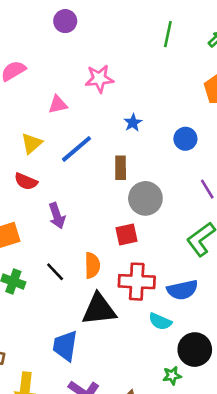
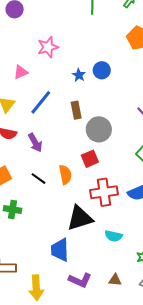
blue circle: (185, 139) -> (102, 70), moved
purple arrow: (57, 216) -> (35, 143), moved
orange semicircle: (92, 265) -> (65, 175), moved
black line: (55, 272) -> (38, 179), moved
cyan semicircle: (160, 321) -> (114, 236), moved

